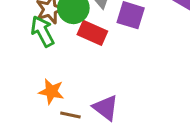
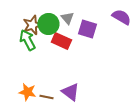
orange star: (51, 92) -> (27, 92), moved

